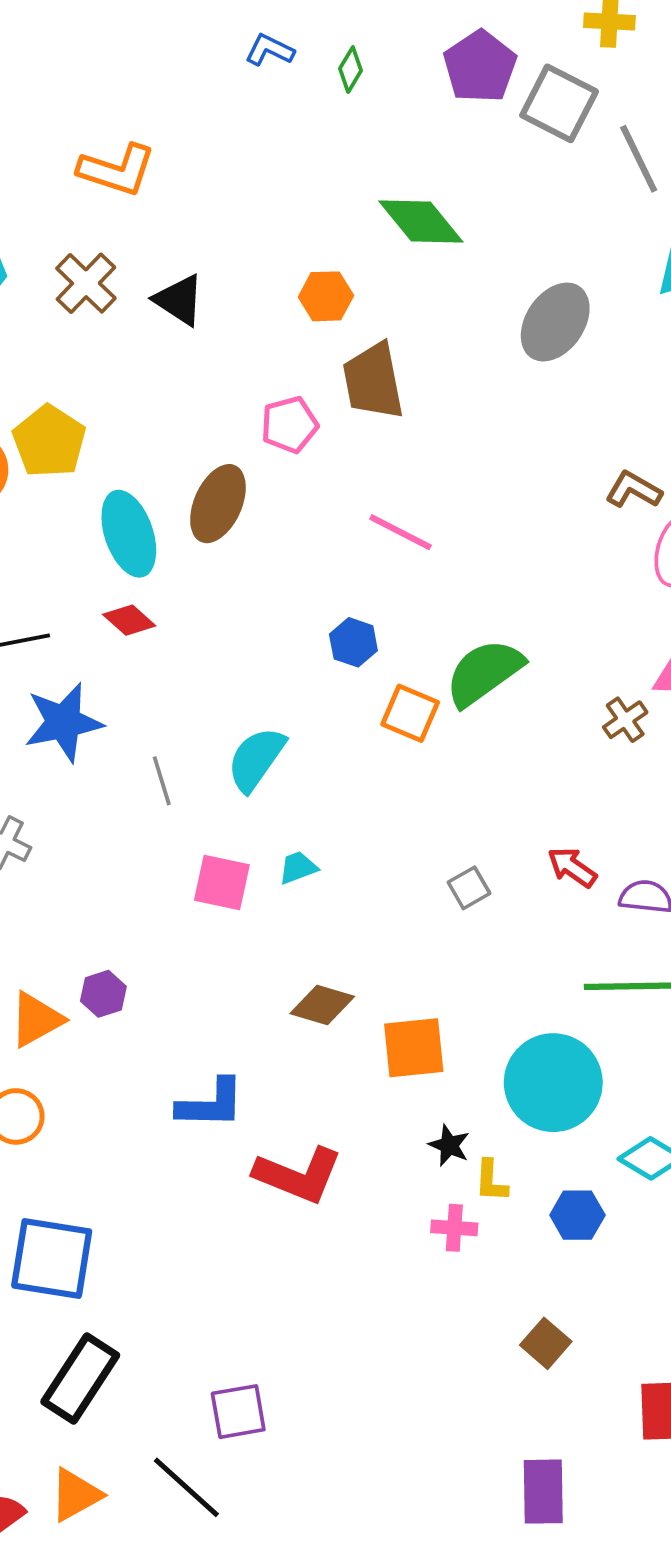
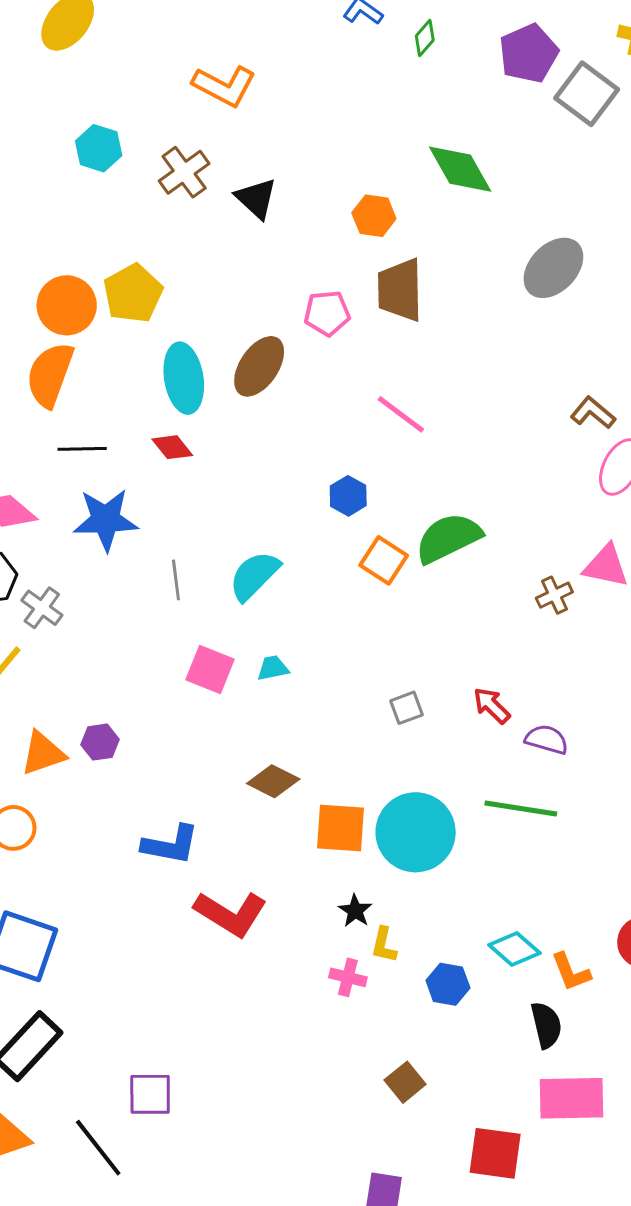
cyan circle: (553, 1083) -> (416, 832), moved

